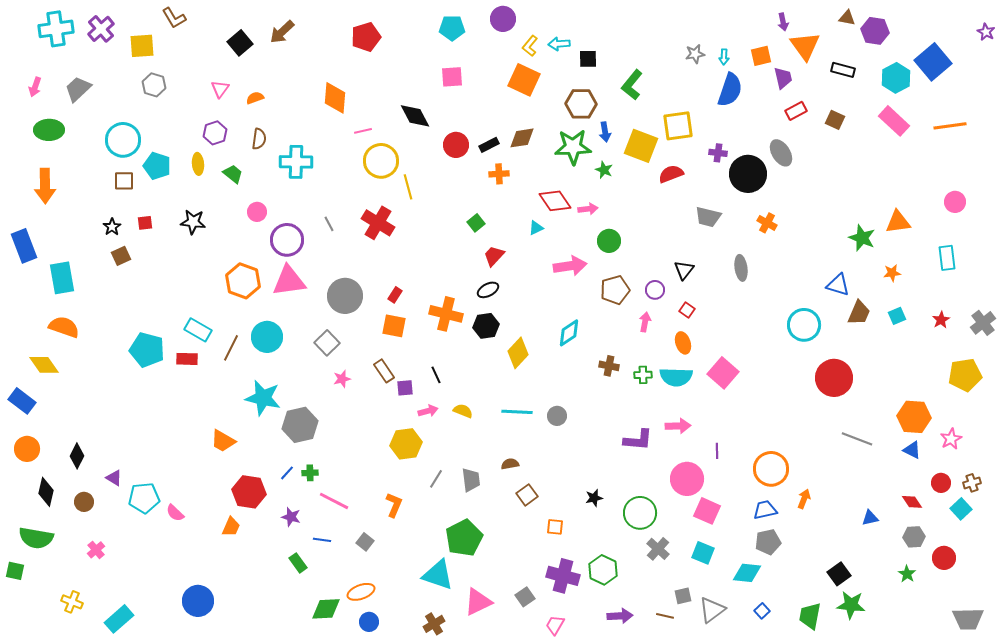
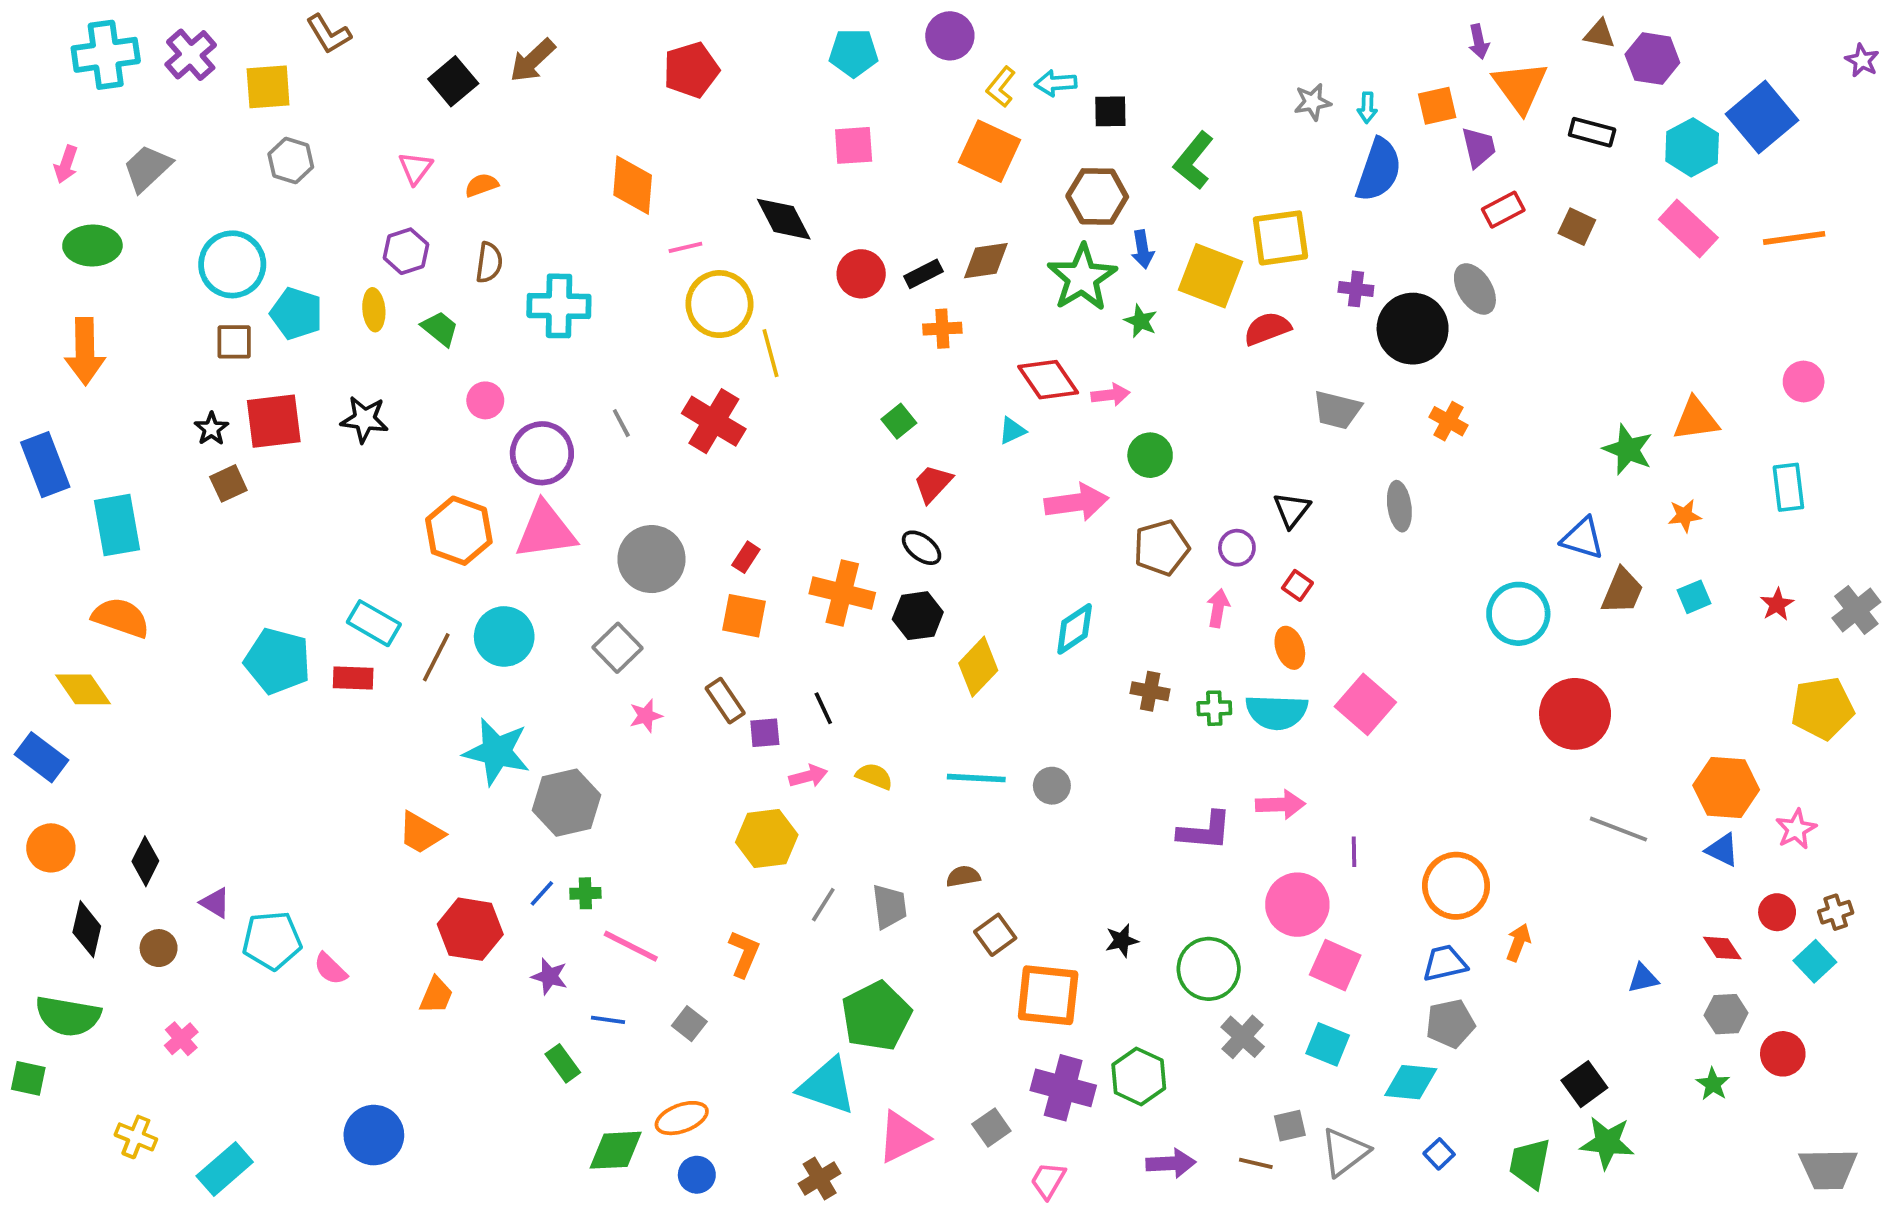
green star: (573, 147) -> (1082, 278), turned -30
red square: (145, 223) -> (274, 421), size x2.0
black ellipse: (488, 290) -> (922, 548), turned 65
orange square: (555, 527) -> (1048, 995), size x2.0

